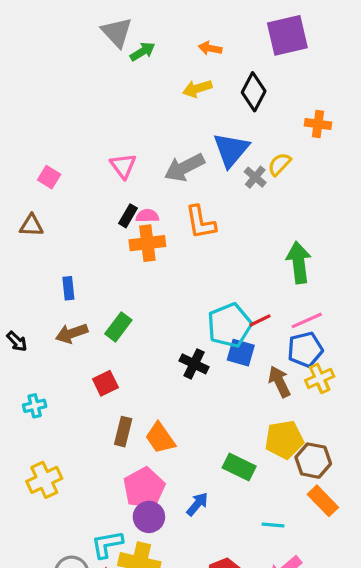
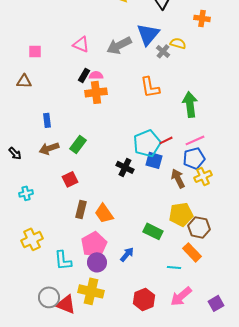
yellow semicircle: (279, 164) -> (178, 43), turned 63
pink triangle: (123, 166) -> (81, 44), turned -30
pink square: (49, 177) -> (35, 51), turned -32
orange L-shape: (200, 222) -> (150, 87), moved
orange rectangle: (323, 501) -> (192, 252), moved
cyan L-shape: (107, 544) -> (63, 260), moved, turned -85

